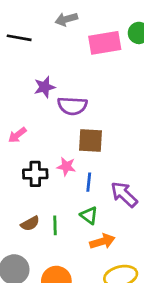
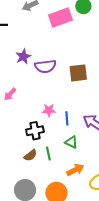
brown square: (91, 141) -> (78, 73), moved
black cross: (35, 174) -> (35, 131), moved
orange arrow: (102, 241) -> (75, 170), moved

